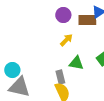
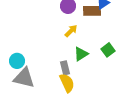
green triangle: (76, 63) -> (81, 54), turned -42

